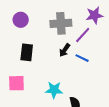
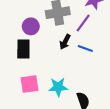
purple circle: (21, 20) -> (31, 26), moved
pink square: (16, 83) -> (29, 84), moved

